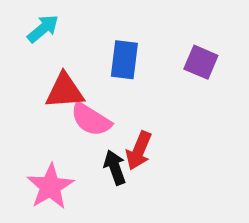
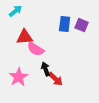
blue rectangle: (124, 60) -> (65, 24), moved
red arrow: (139, 151) -> (56, 79), moved, turned -70

